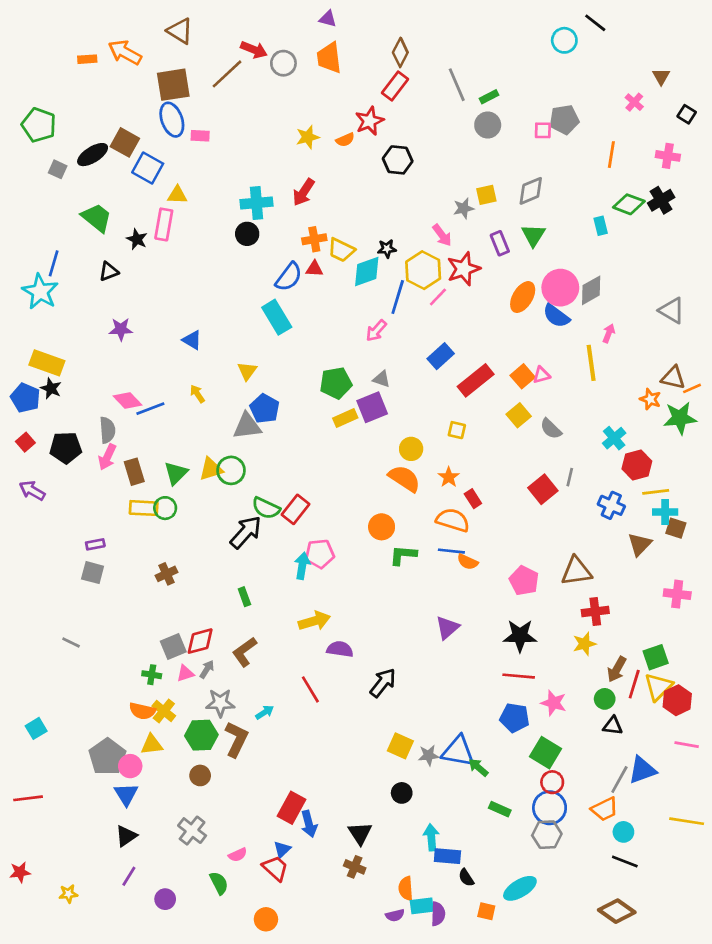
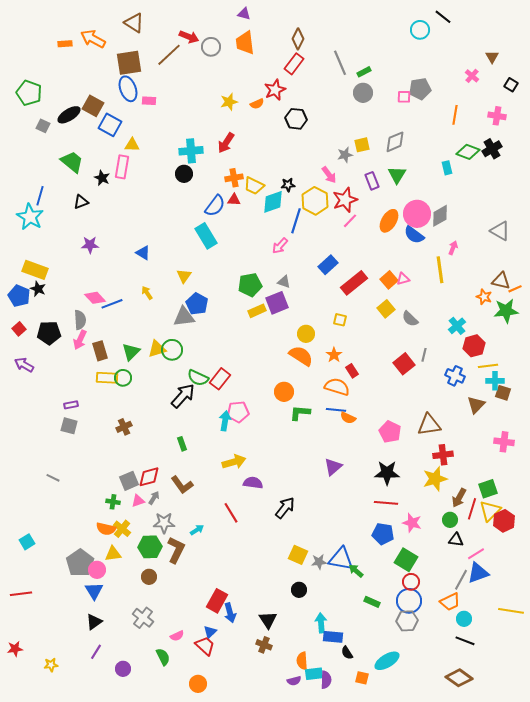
pink line: (438, 297) -> (350, 221), moved
yellow star: (584, 644) -> (435, 479), size x1.4
brown L-shape: (244, 652) -> (182, 485), turned -90
pink line: (687, 745) -> (476, 554), moved, turned -42

